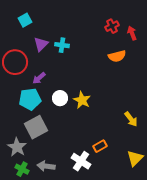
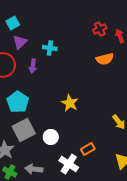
purple triangle: (41, 44) -> (20, 42), moved
purple arrow: (39, 78) -> (33, 66), moved, turned -40
white circle: (60, 98) -> (51, 137), moved
cyan pentagon: (30, 99) -> (18, 102), turned -30

